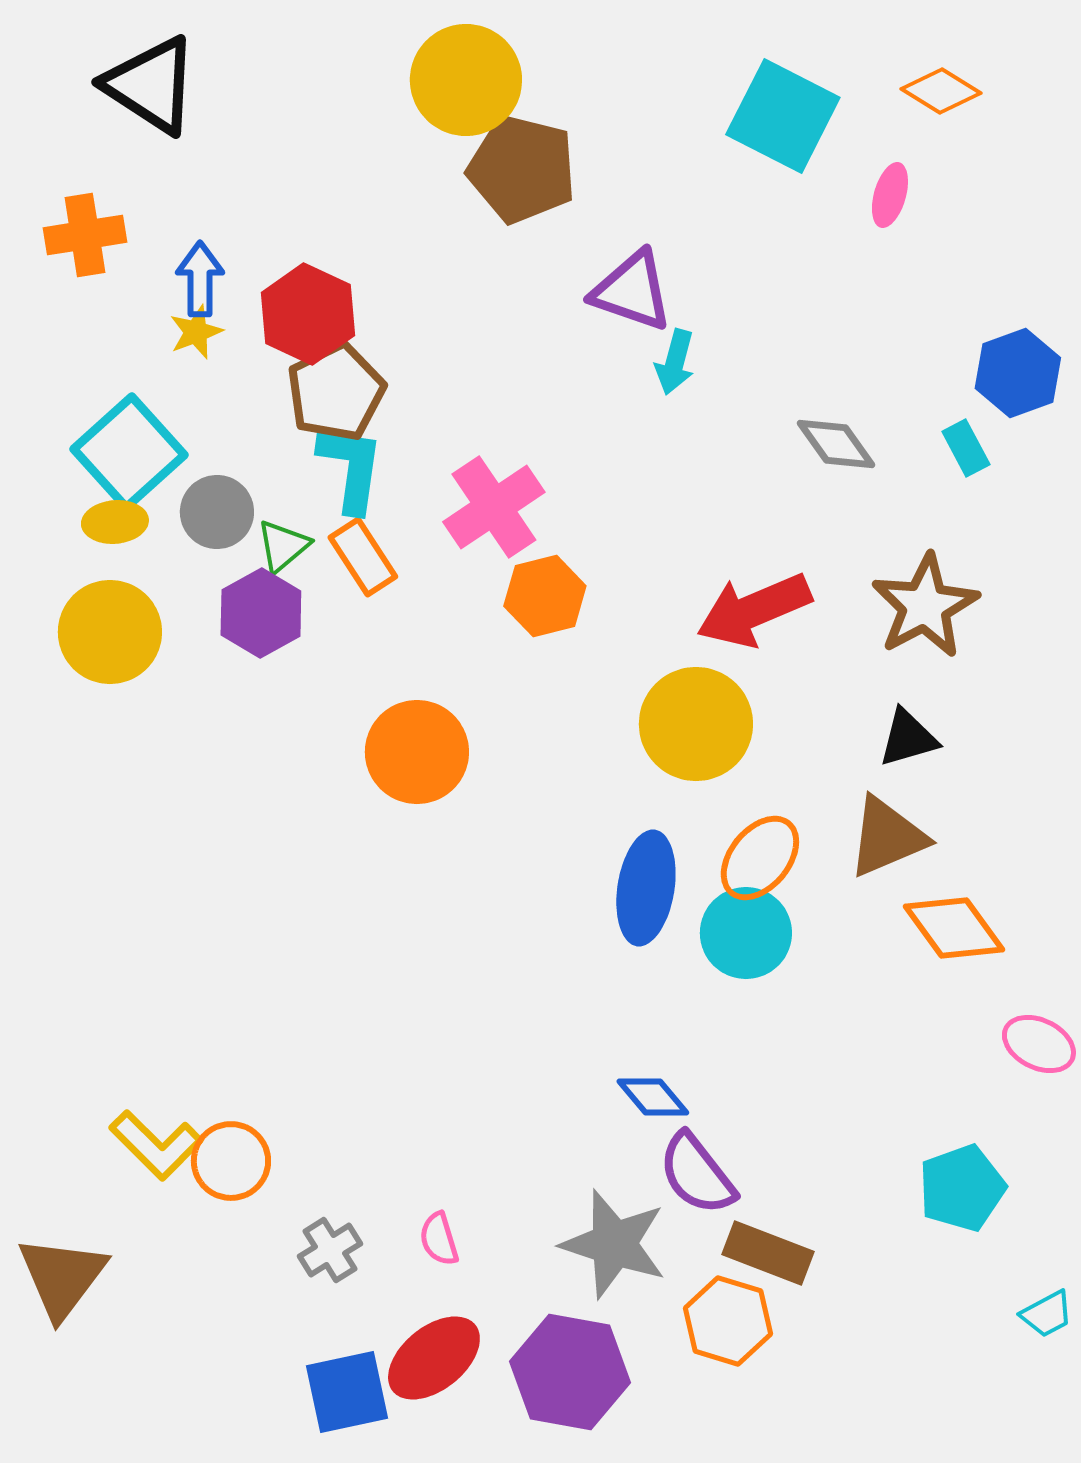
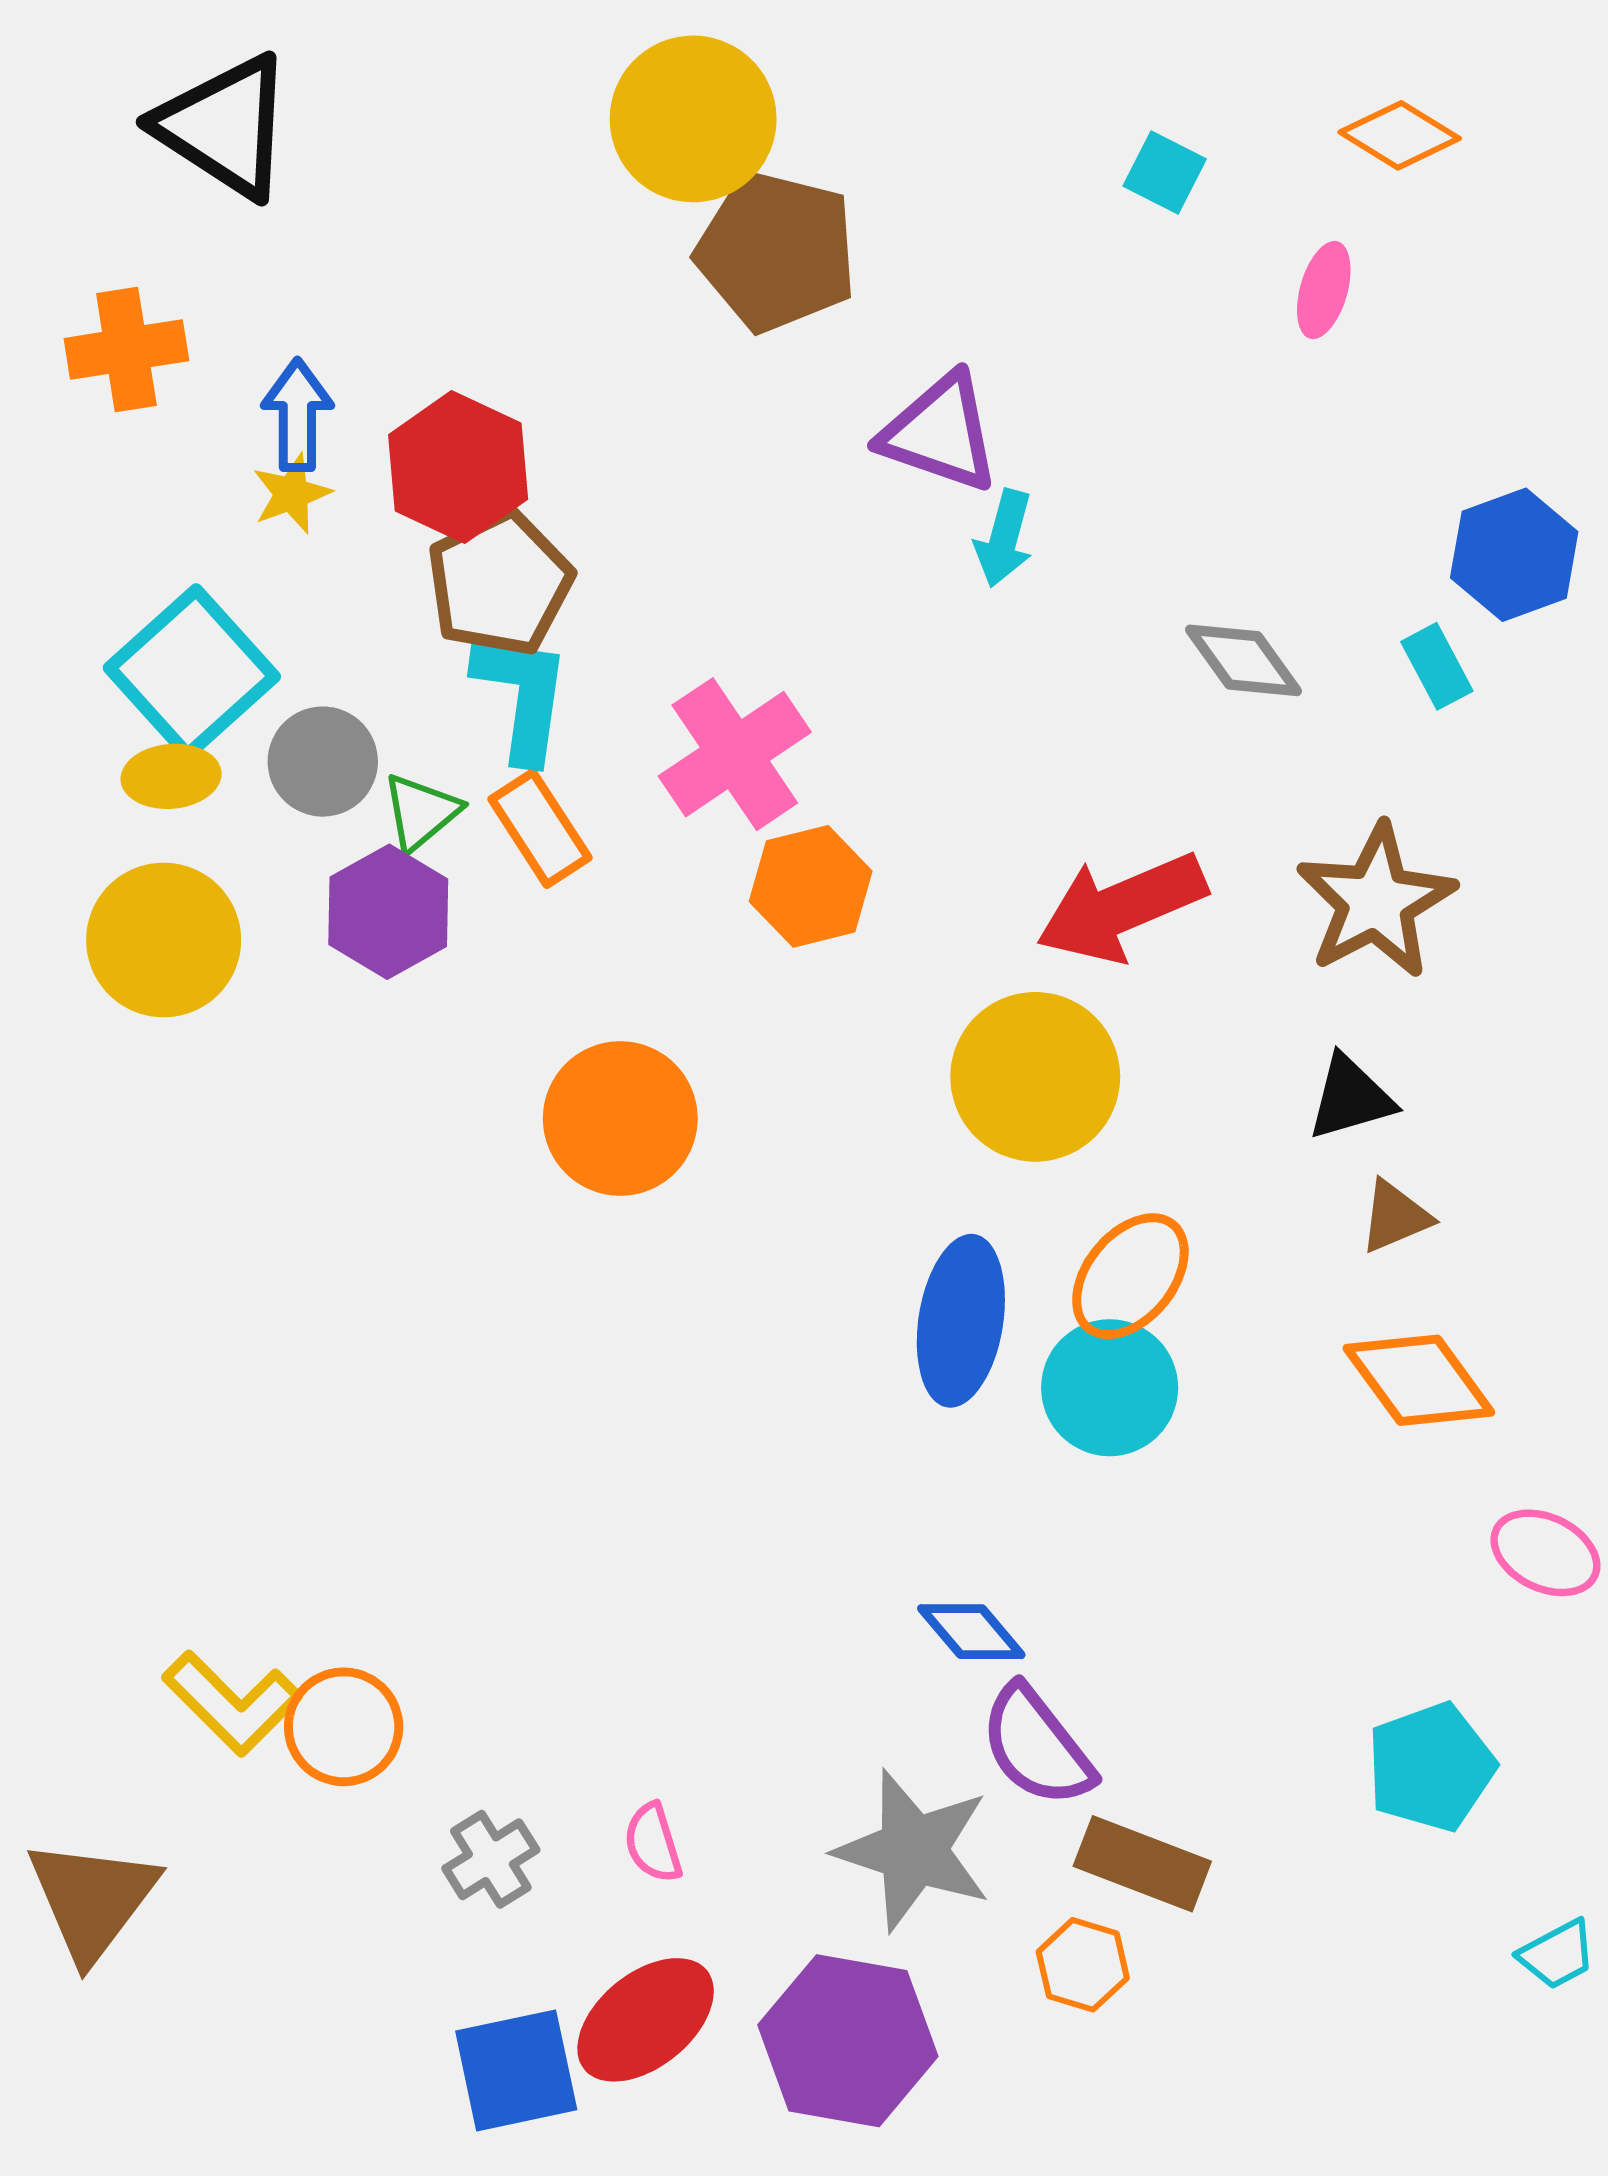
cyan square: (783, 116) -> (1165, 173), size x0.5
brown triangle: (887, 837) -> (1395, 1217), moved, size x0.6
orange hexagon: (728, 1321) -> (1083, 1965), size x0.7

